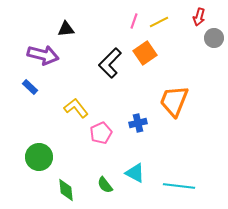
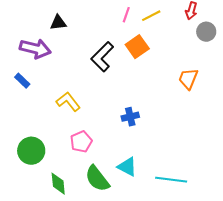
orange trapezoid: (174, 101) -> (188, 79), moved, size x0.7
pink pentagon: (101, 133) -> (81, 142), moved
green semicircle: (105, 185) -> (97, 179), size x1.6

